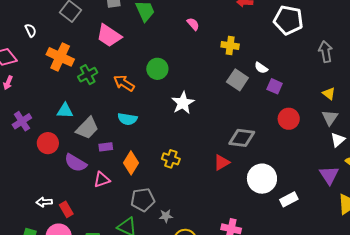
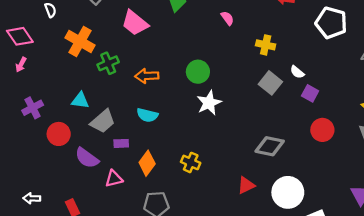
green circle: (157, 69) -> (198, 72), moved
orange arrow: (124, 83) -> (147, 76), turned -40
red triangle: (222, 162) -> (246, 185), moved
white arrow: (44, 202) -> (32, 198), moved

